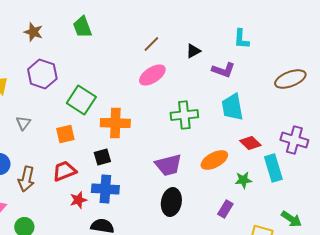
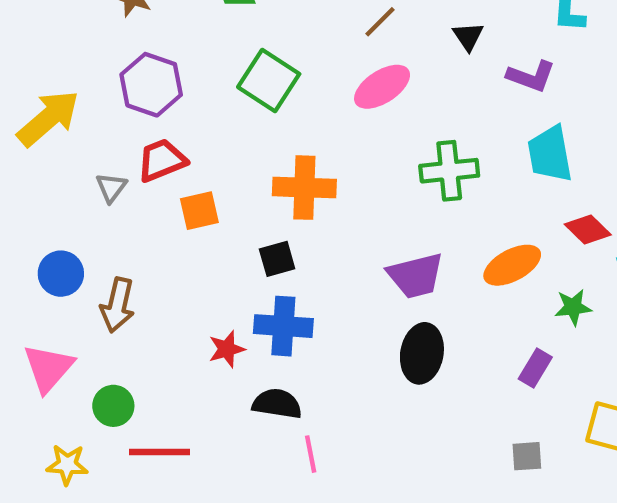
black triangle: (193, 51) -> (468, 36), turned -35
green square: (81, 100) -> (269, 80), moved
red trapezoid: (64, 171) -> (162, 160), moved

